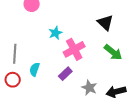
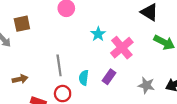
purple rectangle: (65, 74) -> (109, 77), moved

